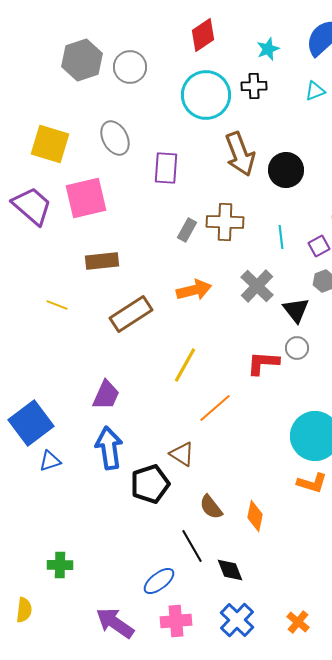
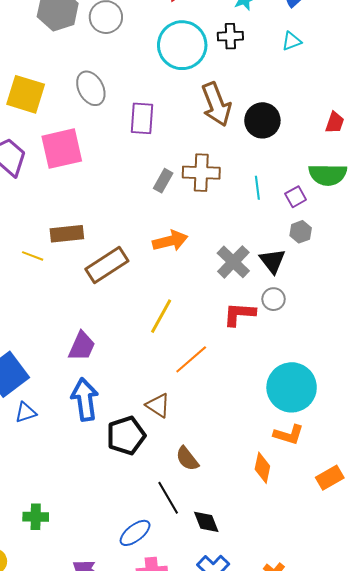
brown rectangle: (102, 261) -> (67, 234), moved
gray cross: (257, 286) -> (233, 262), moved
orange diamond: (255, 516) -> (262, 468), moved

